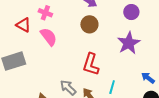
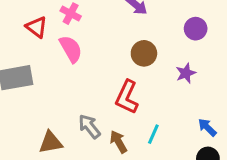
brown circle: (89, 24) -> (144, 53), moved
purple star: (129, 43) -> (186, 73), size x0.6

